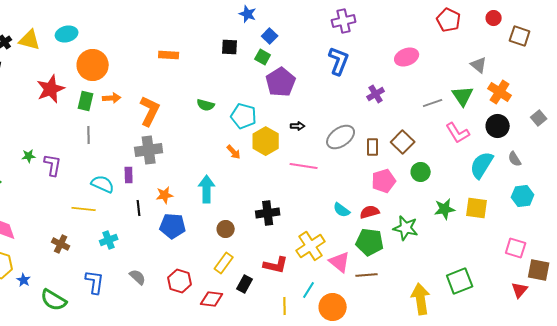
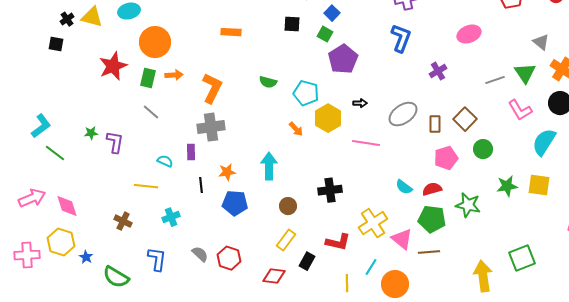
gray line: (89, 135) -> (151, 112), turned -48
cyan semicircle: (103, 184) -> (165, 161), size x0.7
red hexagon: (180, 281) -> (229, 258), moved

